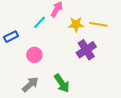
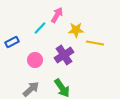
yellow line: (98, 24) -> (95, 43), moved
purple cross: (86, 50) -> (64, 55), moved

